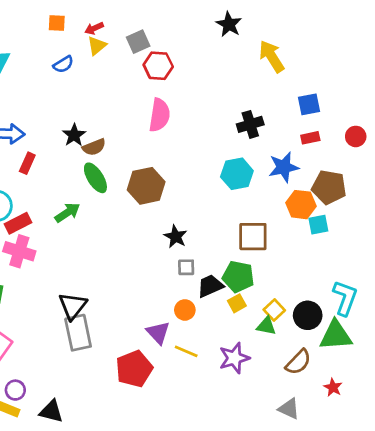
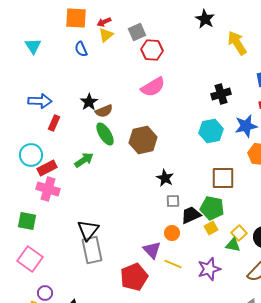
orange square: (57, 23) -> (76, 18), size x1.6
blue semicircle: (63, 64) -> (81, 49), turned 98
pink semicircle: (159, 115) -> (153, 87), turned 50

